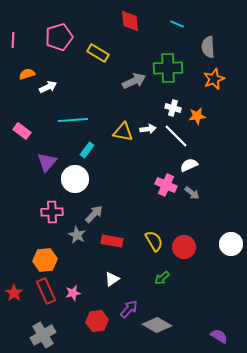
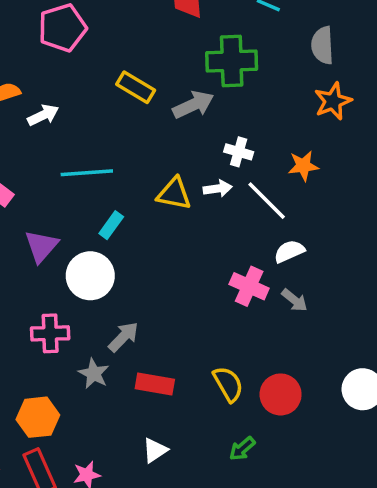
yellow rectangle: (98, 53) -> (136, 87), moved
green cross: (168, 68) -> (232, 61), moved
white cross: (173, 108) -> (239, 152), moved

